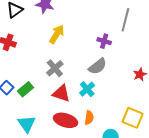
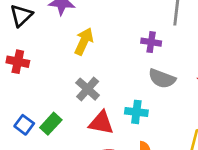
gray semicircle: (98, 66) -> (162, 79), moved, turned 66
cyan cross: (87, 89) -> (136, 112), turned -35

